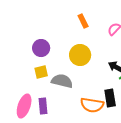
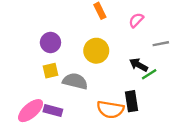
pink ellipse: (24, 106) -> (31, 111), turned 30
purple rectangle: (43, 106) -> (53, 111), turned -70

